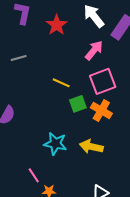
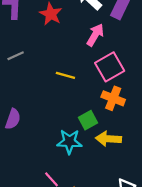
green square: (78, 104) -> (88, 120), moved

